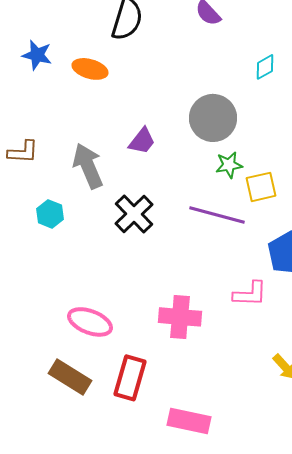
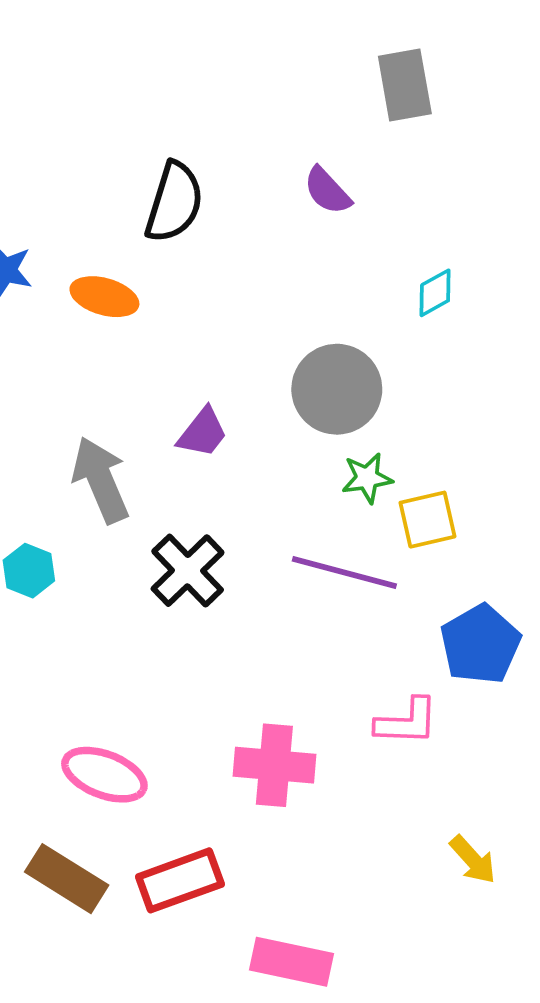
red rectangle: (130, 378) -> (180, 880), turned 54

